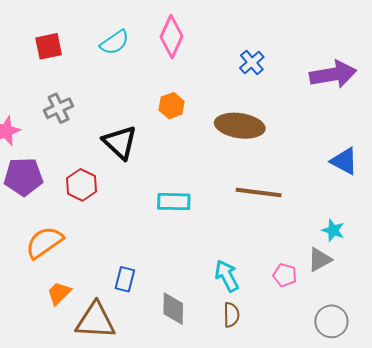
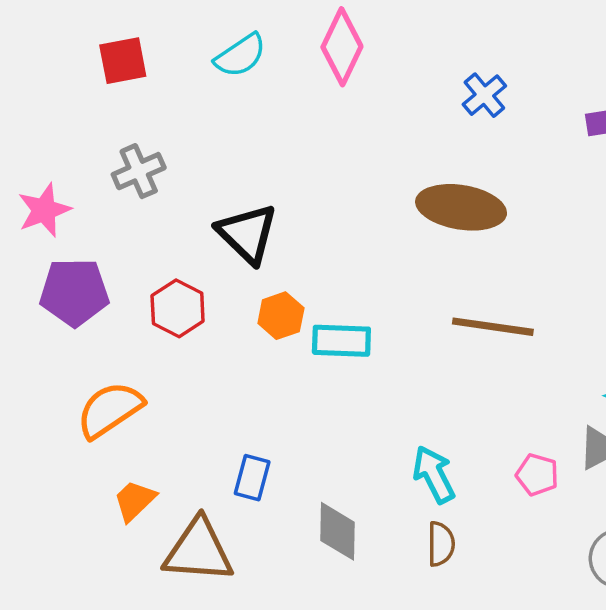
orange hexagon: (171, 106) -> (281, 316), moved

